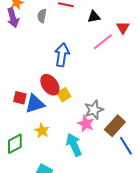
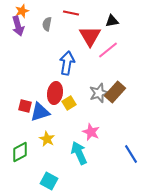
black triangle: (94, 17) -> (112, 21), moved
red triangle: (123, 28) -> (90, 36), moved, size x1.6
red ellipse: (50, 85) -> (55, 93), turned 45
gray star: (94, 110) -> (99, 93), moved
brown rectangle: (115, 126) -> (115, 92), moved

